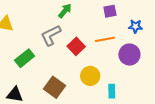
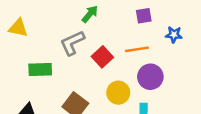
purple circle: (129, 55) -> (150, 77), moved
green rectangle: (25, 58) -> (40, 70), turned 36

